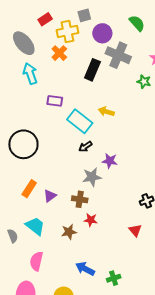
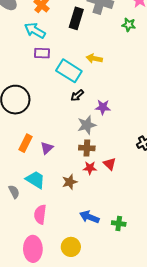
cyan arrow: (30, 74) -> (35, 30), moved, turned -35
brown cross: (80, 199) -> (87, 148), moved
red triangle: (135, 230) -> (110, 164), moved
green cross: (114, 278) -> (119, 223), turned 32

